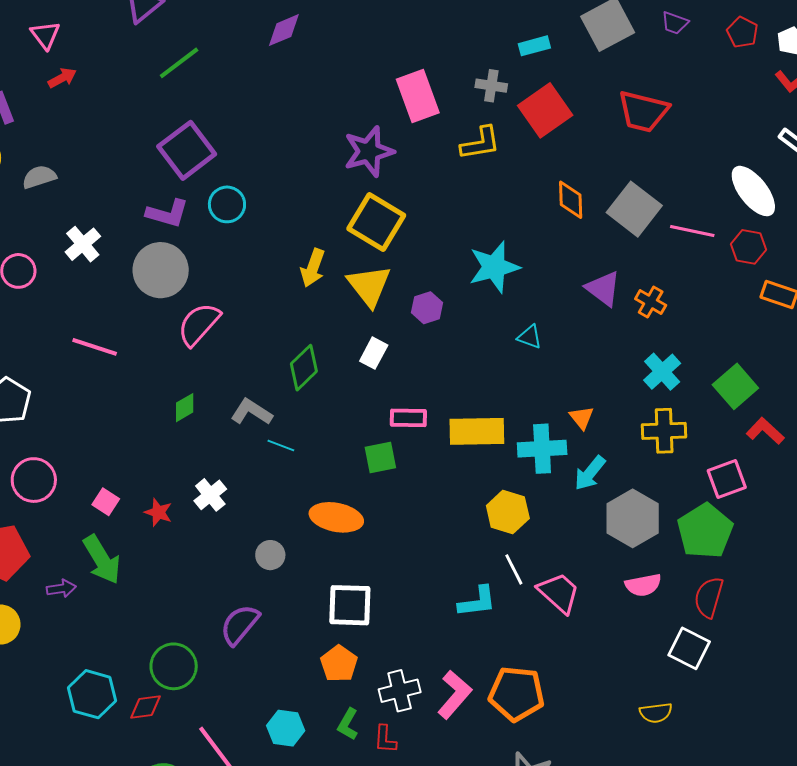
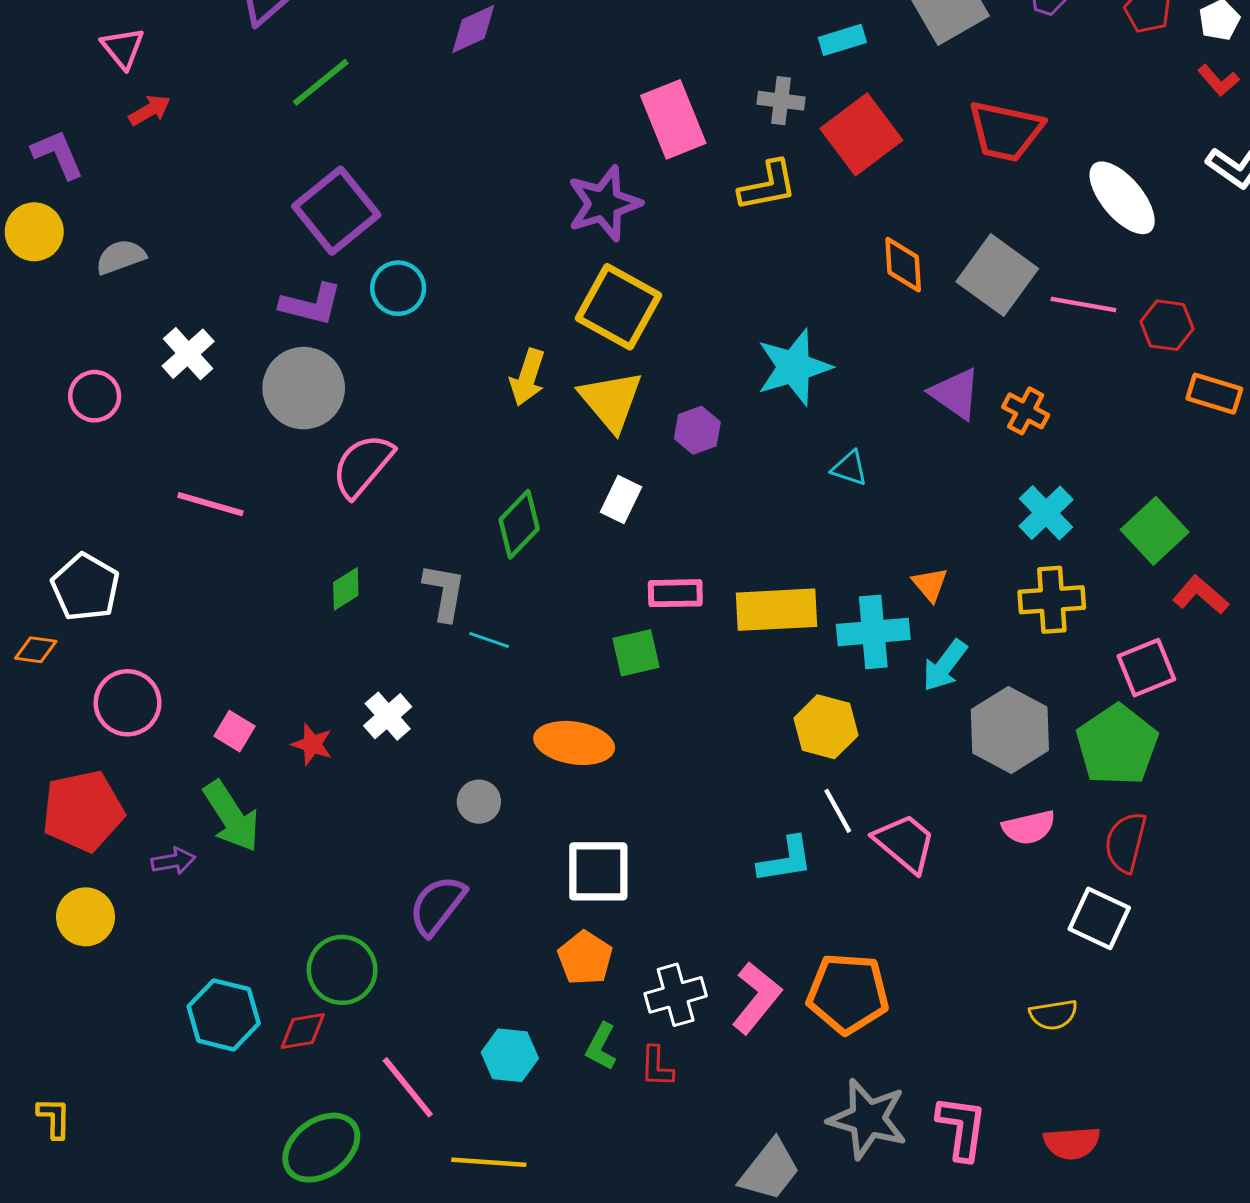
white ellipse: (753, 191) -> (1122, 198), moved
gray L-shape: (252, 412) -> (444, 592), turned 69

